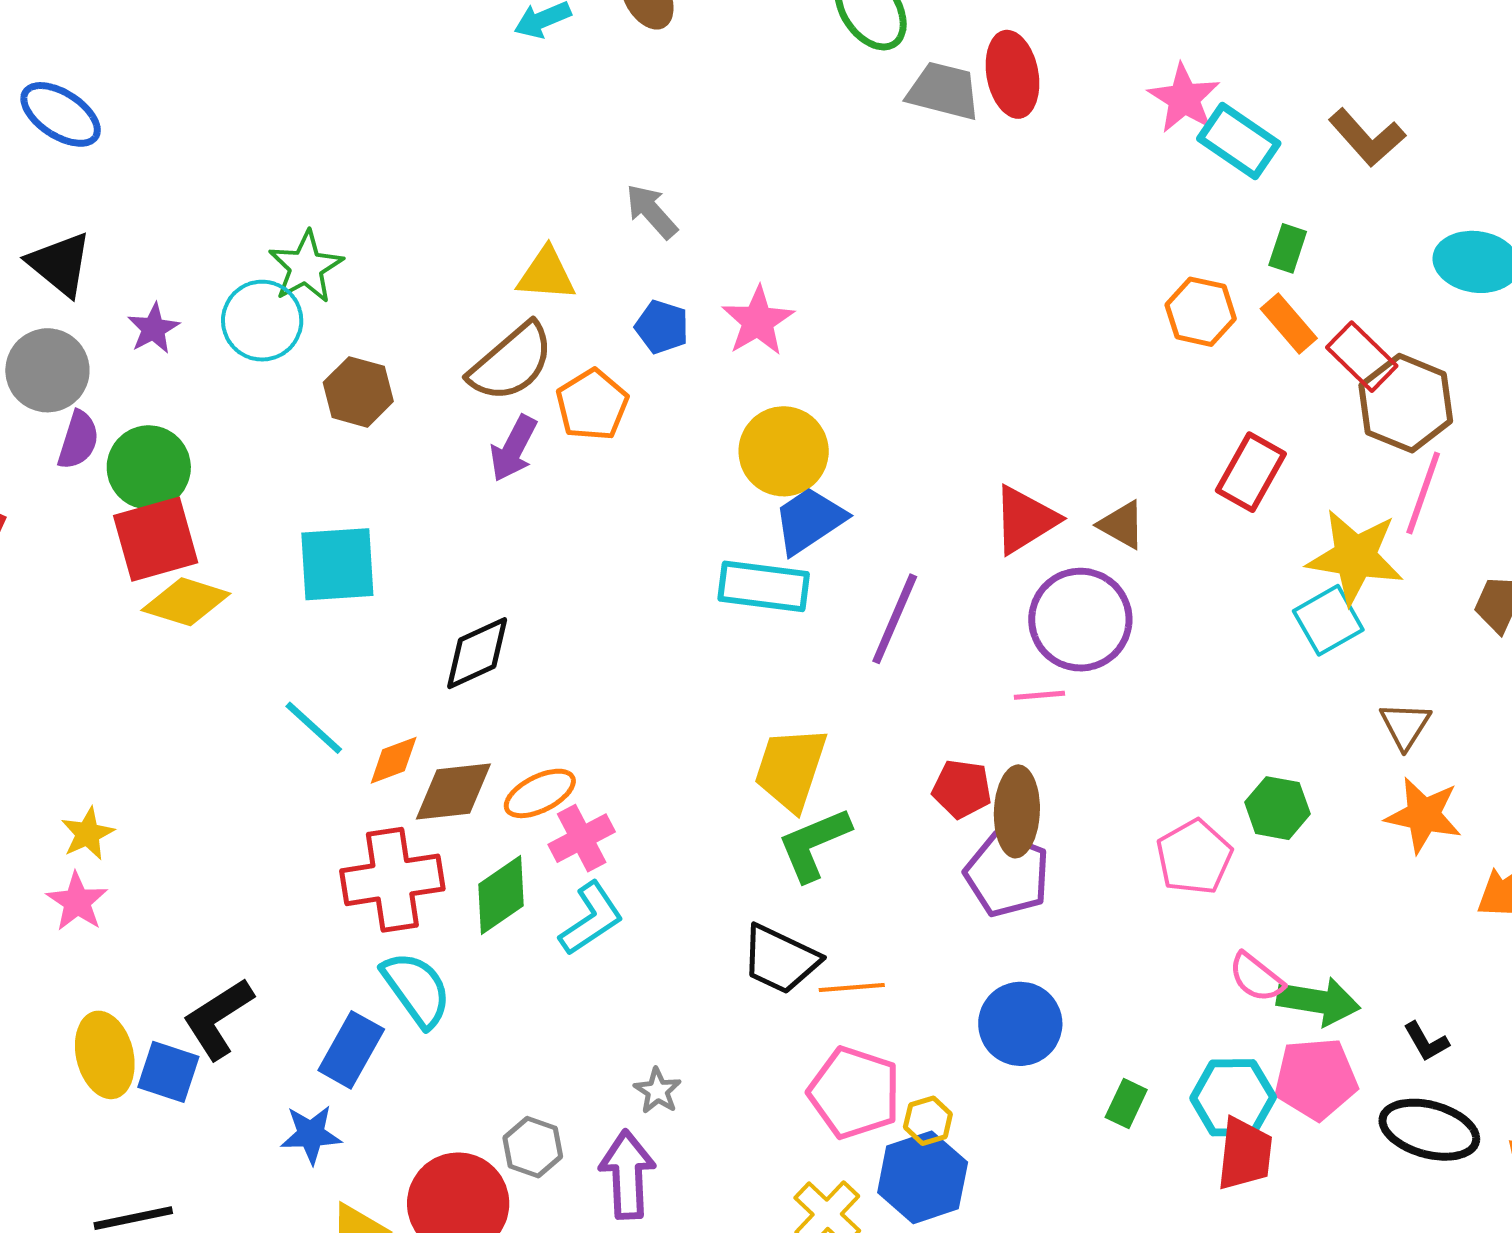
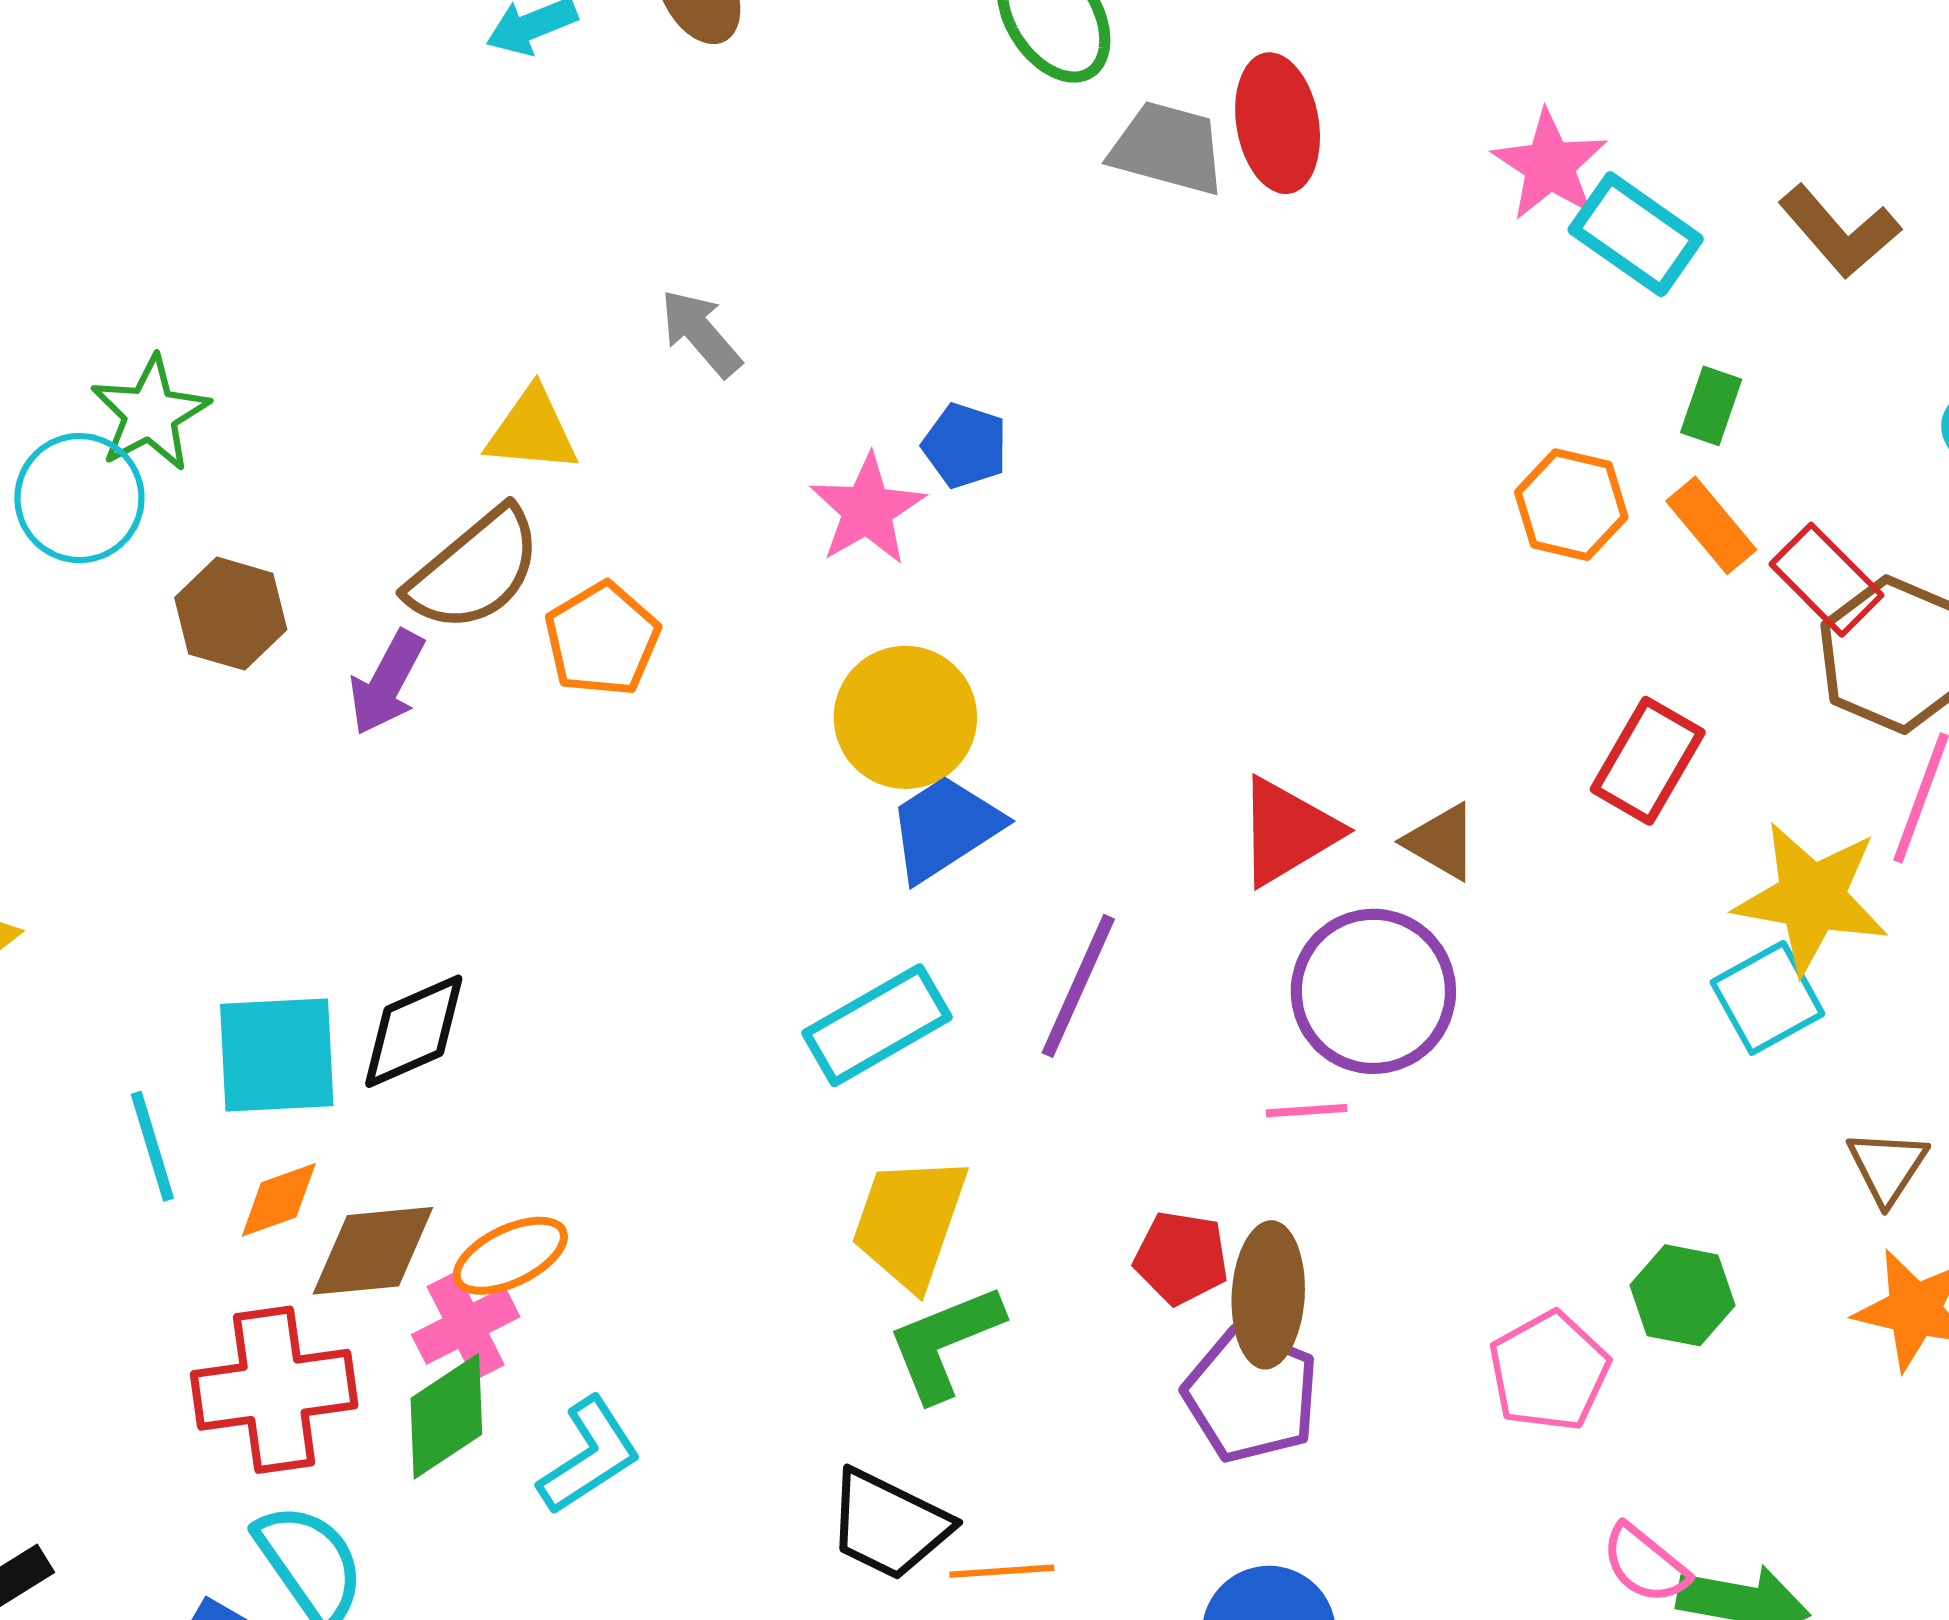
blue pentagon: (662, 327) -> (965, 446), moved
purple arrow: (513, 448) -> (387, 683), moved
cyan square: (337, 564) -> (277, 1055), moved
cyan rectangle: (764, 586) -> (877, 1025), moved, turned -38
cyan line: (314, 728) -> (152, 1146), turned 30
pink cross: (582, 838) -> (466, 1326), moved

